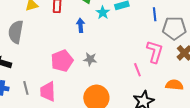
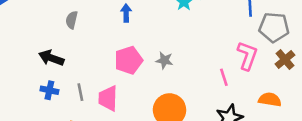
blue arrow: (81, 25) -> (126, 13), moved
gray semicircle: (16, 32) -> (72, 20), size x0.6

